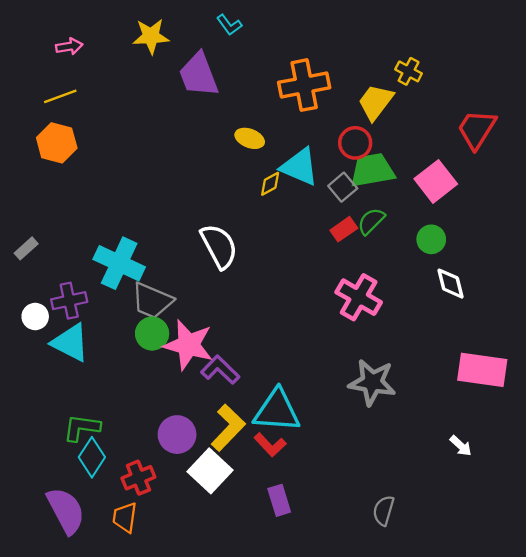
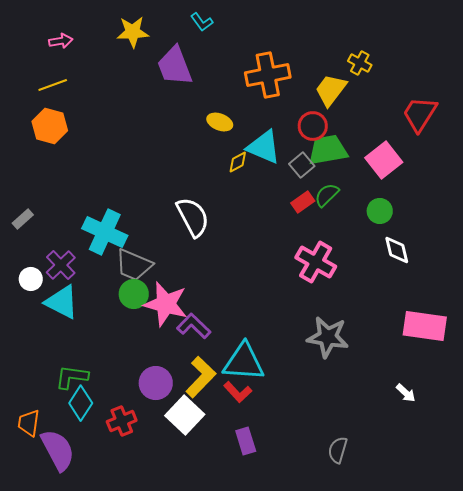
purple cross: (69, 301) -> (61, 265), turned -32
orange trapezoid: (125, 517) -> (29, 423), moved

